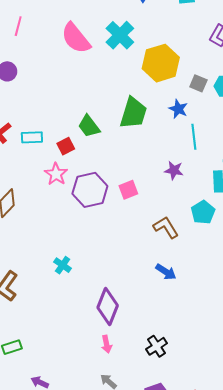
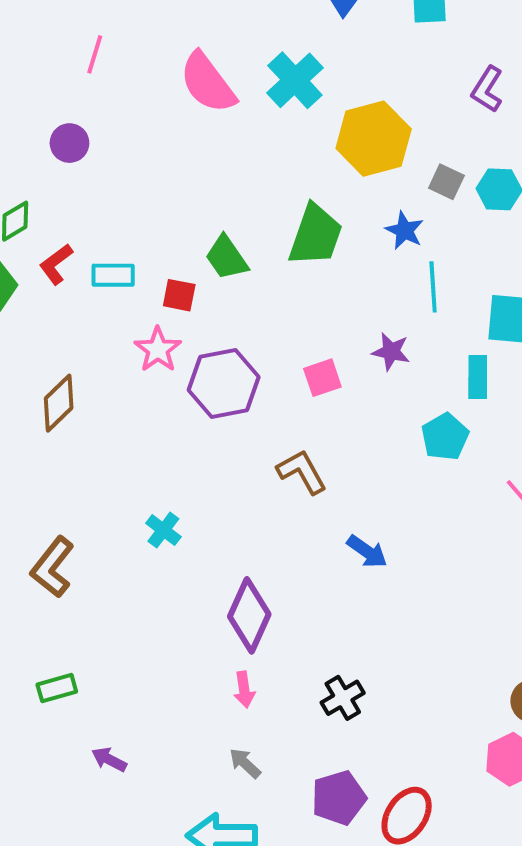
red square: (66, 146) -> (179, 295), turned 36
pink square: (128, 190) -> (322, 378), moved
brown L-shape: (166, 227) -> (302, 472), moved

